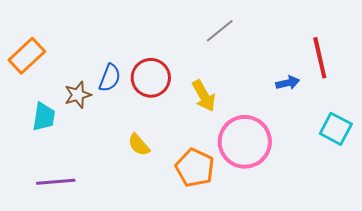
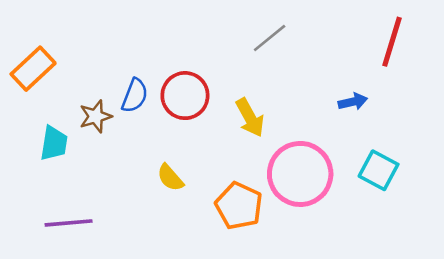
red line: (320, 58) -> (392, 42), moved, turned 30
cyan square: (336, 129) -> (379, 170), moved

